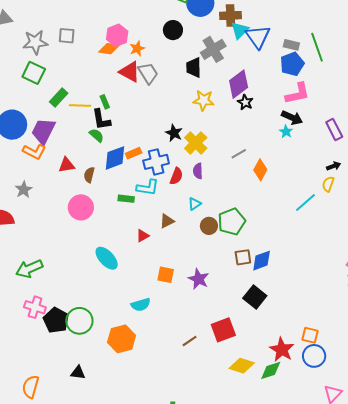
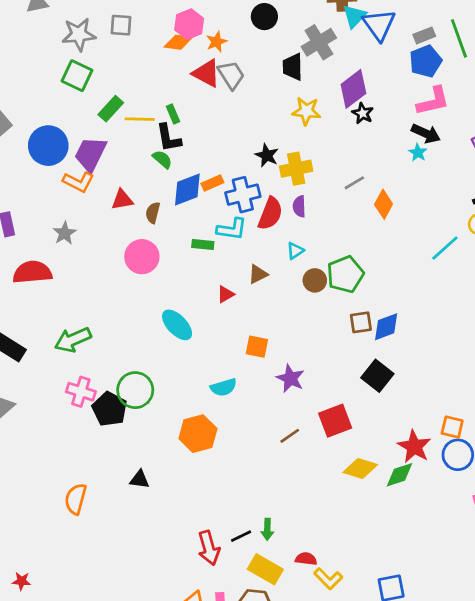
gray rectangle: (291, 45) -> (424, 35), turned -35
yellow cross: (196, 143) -> (296, 169), turned 35
red semicircle: (176, 176) -> (270, 214), size x1.4
purple star: (199, 279) -> (290, 378), moved
green circle: (79, 321) -> (135, 390), moved

